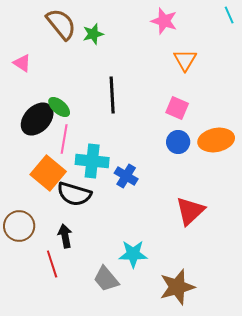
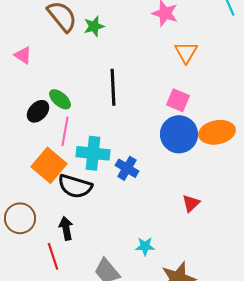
black ellipse: (37, 119) -> (38, 111), size x0.7
blue circle: (178, 142) -> (179, 134), size x1.6
red triangle: (190, 211) -> (191, 203), size x0.6
cyan star: (133, 254) -> (145, 246), moved, size x0.7

